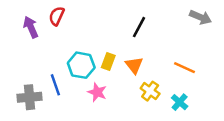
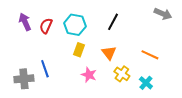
red semicircle: (57, 16) -> (46, 26), moved
yellow rectangle: (108, 61) -> (79, 50), moved
cyan hexagon: (81, 65) -> (75, 25), moved
pink star: (97, 92) -> (89, 75), moved

